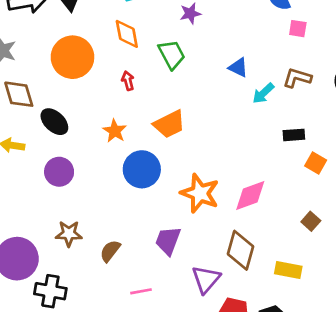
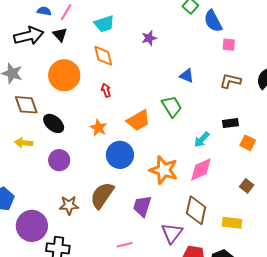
green trapezoid: (172, 54) -> (172, 107), moved
cyan arrow: (263, 93) -> (202, 139), moved
brown semicircle: (110, 251) -> (102, 195), moved, size x1.6

